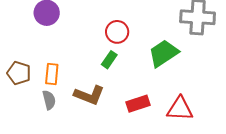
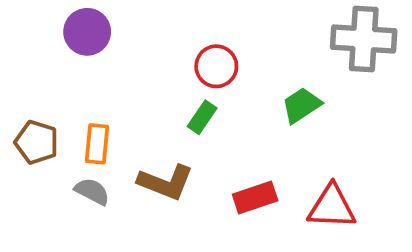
green trapezoid: (164, 53) -> (301, 105), size x0.7
gray semicircle: (49, 100) -> (92, 191), turned -48

